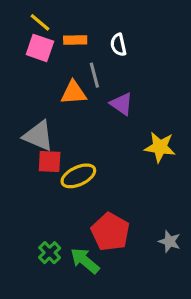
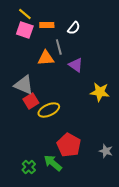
white semicircle: (118, 45) -> (74, 28), turned -128
red square: (50, 161) -> (31, 101), turned -35
green cross: (50, 253) -> (29, 167), moved

